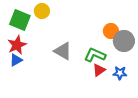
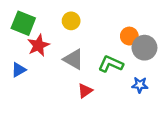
yellow circle: (42, 11) -> (71, 21), moved
red star: (17, 45) -> (38, 45), moved
red triangle: (99, 70) -> (85, 91), moved

